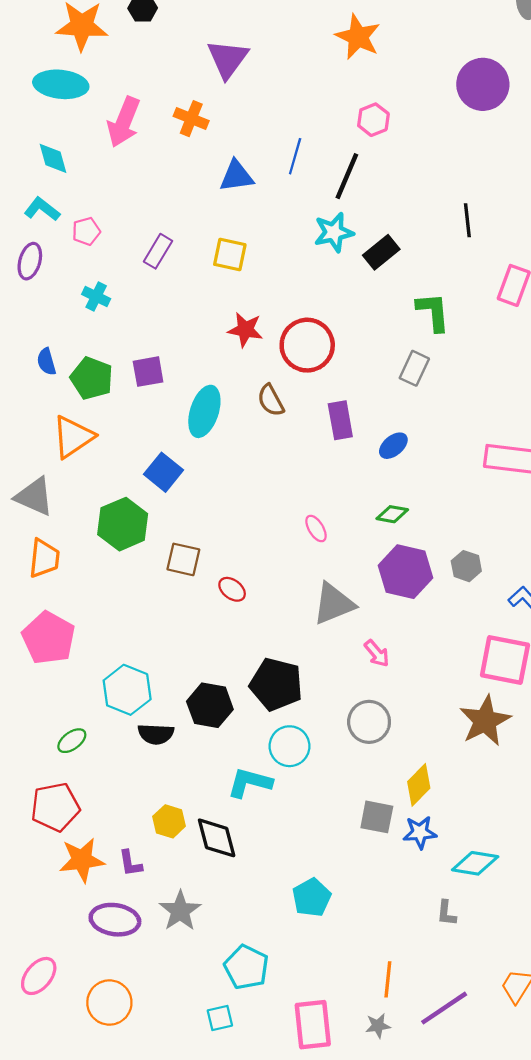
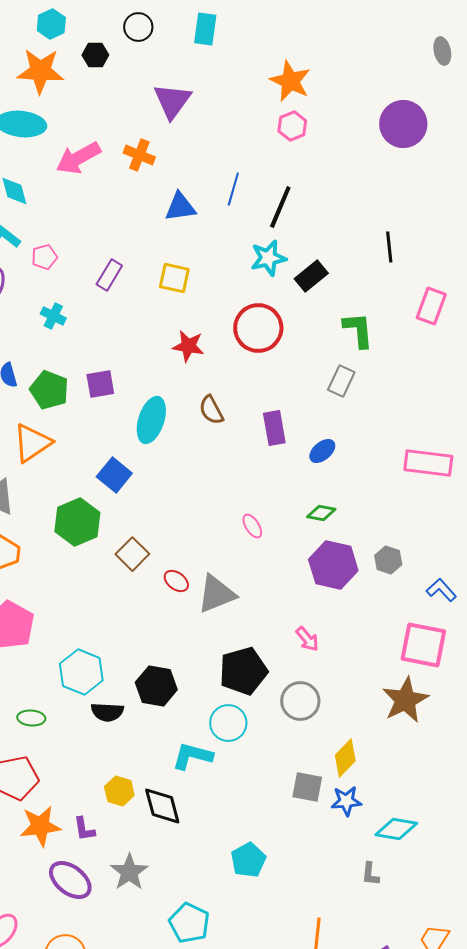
pink hexagon: (373, 120) -> (292, 126), moved
pink arrow: (124, 122) -> (78, 158), turned 39
red circle: (307, 345) -> (258, 328), moved
brown square: (183, 559) -> (132, 554), turned 32
gray triangle: (334, 604) -> (216, 594), moved
black pentagon: (276, 684) -> (243, 671), moved, turned -30
green ellipse: (72, 741) -> (31, 718), turned 40
purple ellipse: (115, 920) -> (70, 880), turned 30

